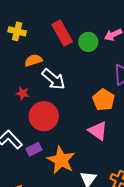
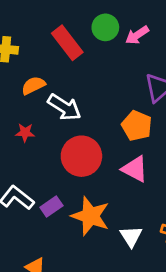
green circle: (88, 42) -> (105, 27), moved
red circle: (44, 116) -> (81, 156), moved

